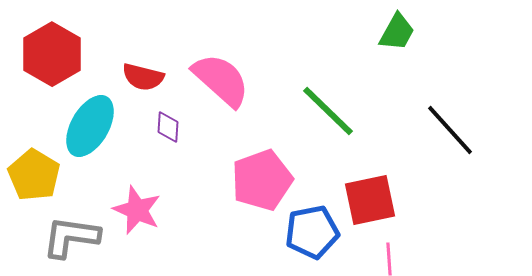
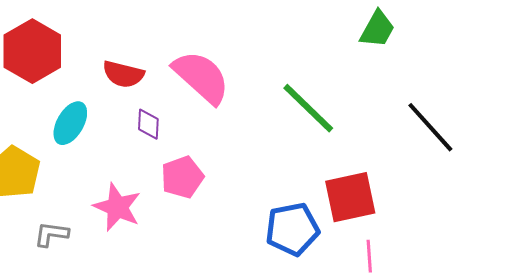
cyan ellipse: (90, 126) -> (70, 123), size x0.7
pink pentagon: (262, 180) -> (182, 177), moved, size x0.7
gray L-shape: (71, 237) -> (51, 234), size x0.6

